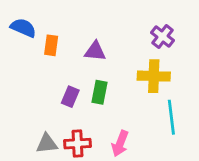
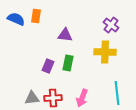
orange rectangle: (51, 45) -> (36, 16), moved
cyan line: (171, 117) -> (117, 93), moved

